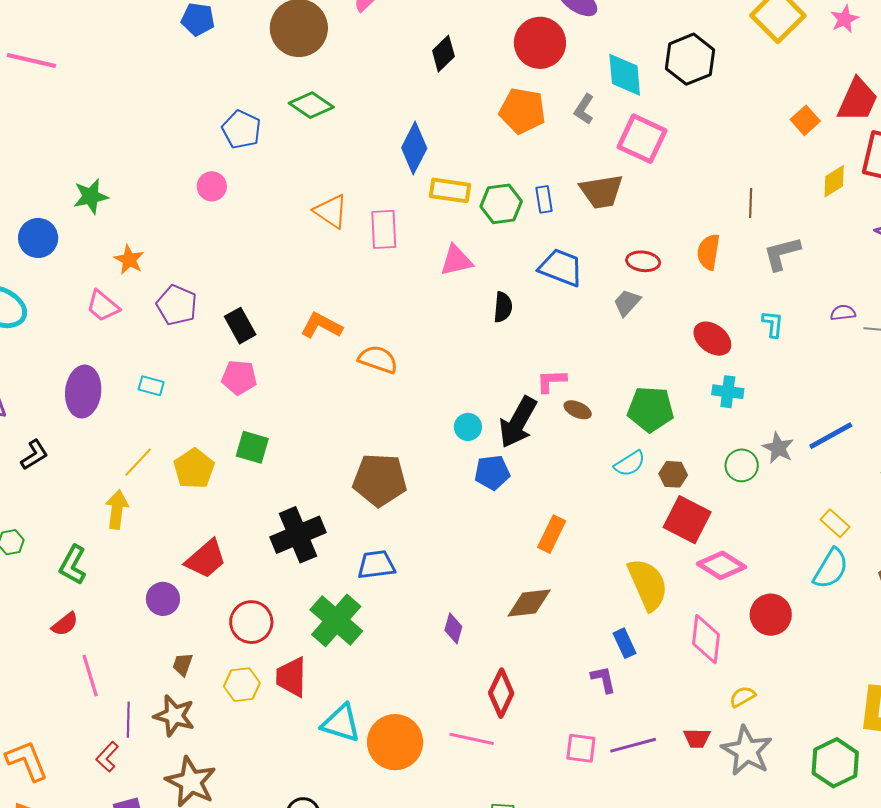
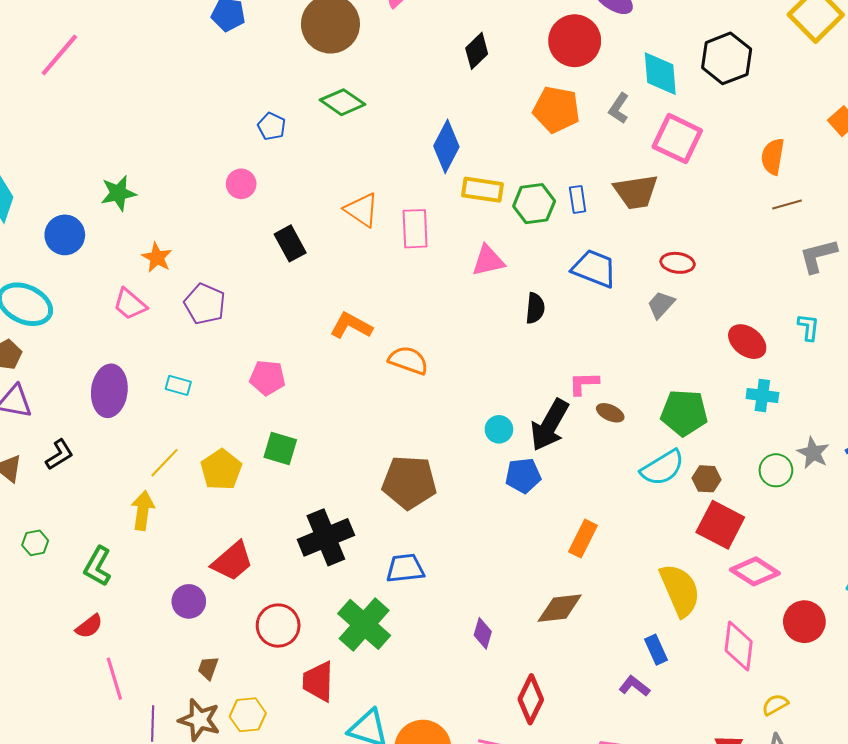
pink line: (31, 60) -> (59, 55), turned -63
blue pentagon: (241, 129) -> (272, 126), size x0.7
brown line: (751, 203) -> (787, 204), turned 72
orange semicircle: (708, 252) -> (773, 157), moved
black rectangle: (240, 326) -> (290, 243), moved
cyan semicircle: (630, 464) -> (663, 468), size x1.4
purple L-shape: (603, 679) -> (634, 686), turned -40
yellow hexagon: (242, 685) -> (248, 715), moved

